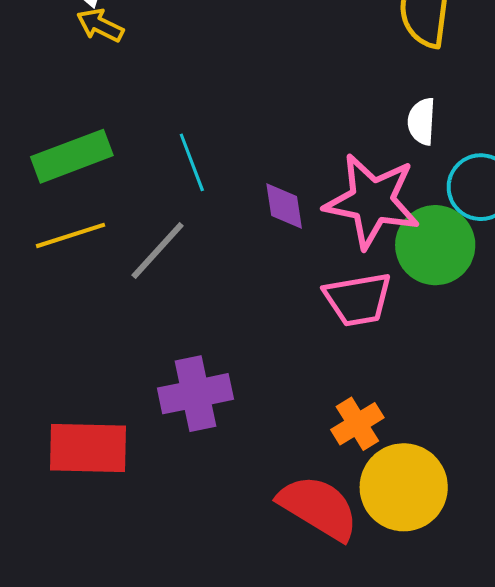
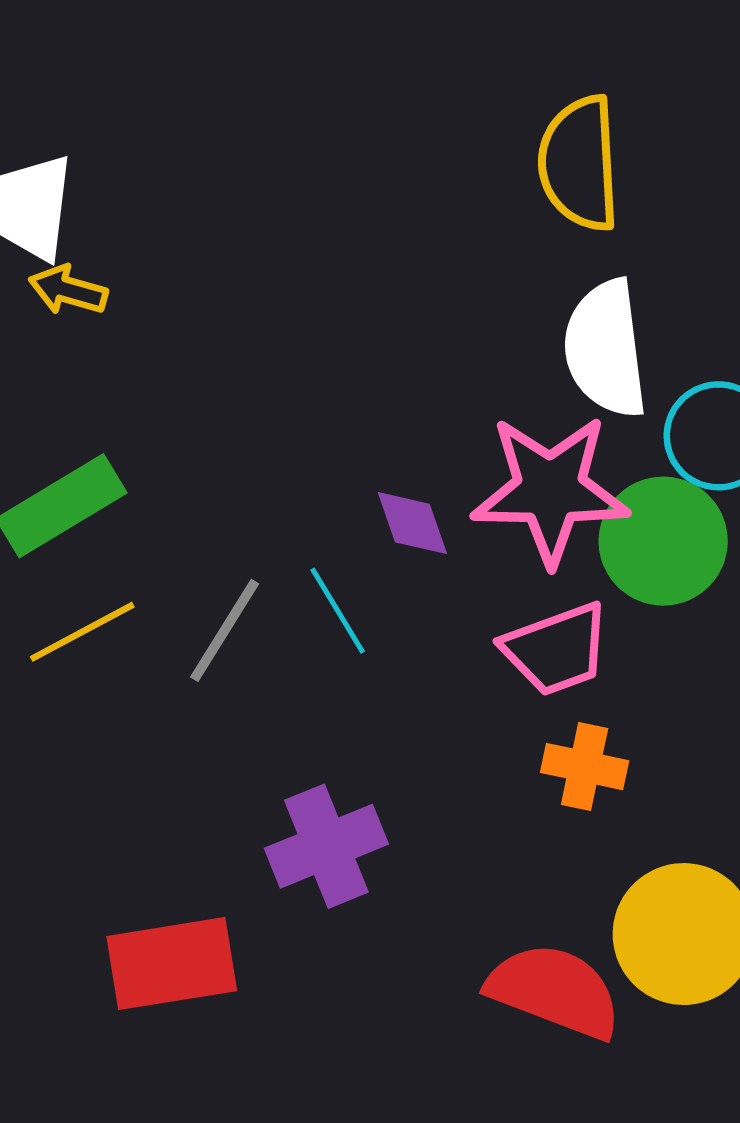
white semicircle: (422, 121) -> (606, 349), size x1.8
cyan line: (192, 162) -> (338, 611), moved
orange cross: (357, 424) -> (585, 767), moved, turned -36

